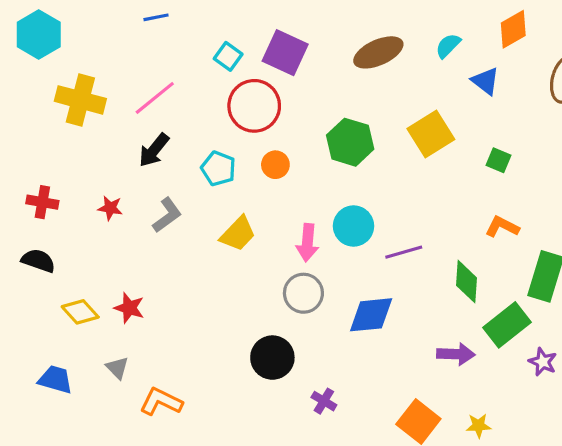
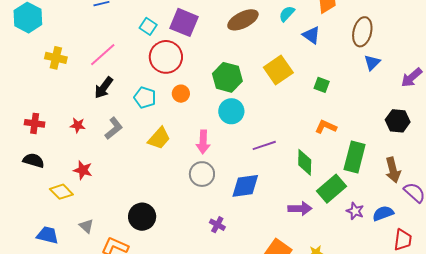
yellow cross: (80, 100) -> (56, 58), size x0.7
cyan circle: (354, 226) -> (231, 111), moved
red star: (129, 308) -> (83, 170), moved
black circle: (272, 358) -> (142, 217), moved
purple cross: (324, 401) -> (217, 225), moved

